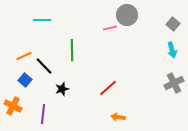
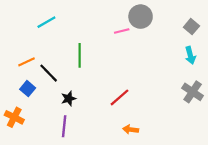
cyan line: (42, 20) -> (46, 22), turned -30
gray cross: (174, 83) -> (193, 92), turned -30
purple line: (43, 114) -> (64, 126), moved

